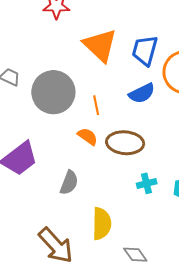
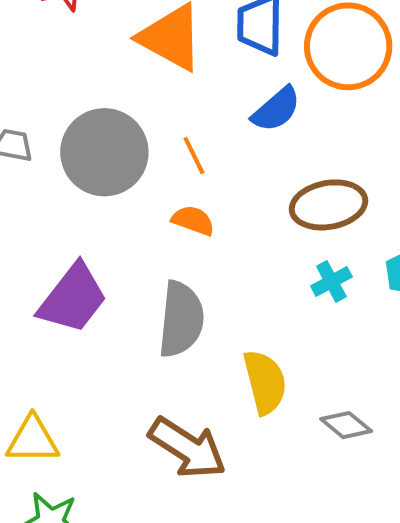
brown ellipse: (125, 143) -> (328, 205), moved
gray semicircle: (69, 183) -> (181, 319), size x1.5

